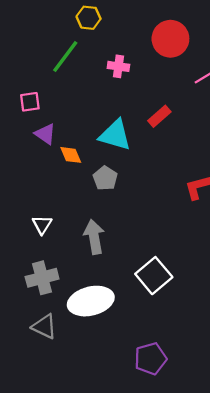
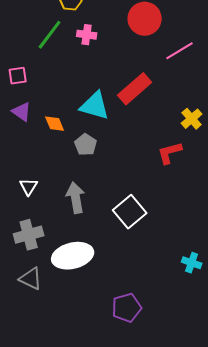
pink cross: (118, 66) -> (87, 35), moved
red rectangle: (159, 116) -> (135, 89), size x1.6
purple triangle: (45, 134) -> (22, 112), moved
white square: (154, 276) -> (130, 212), moved

